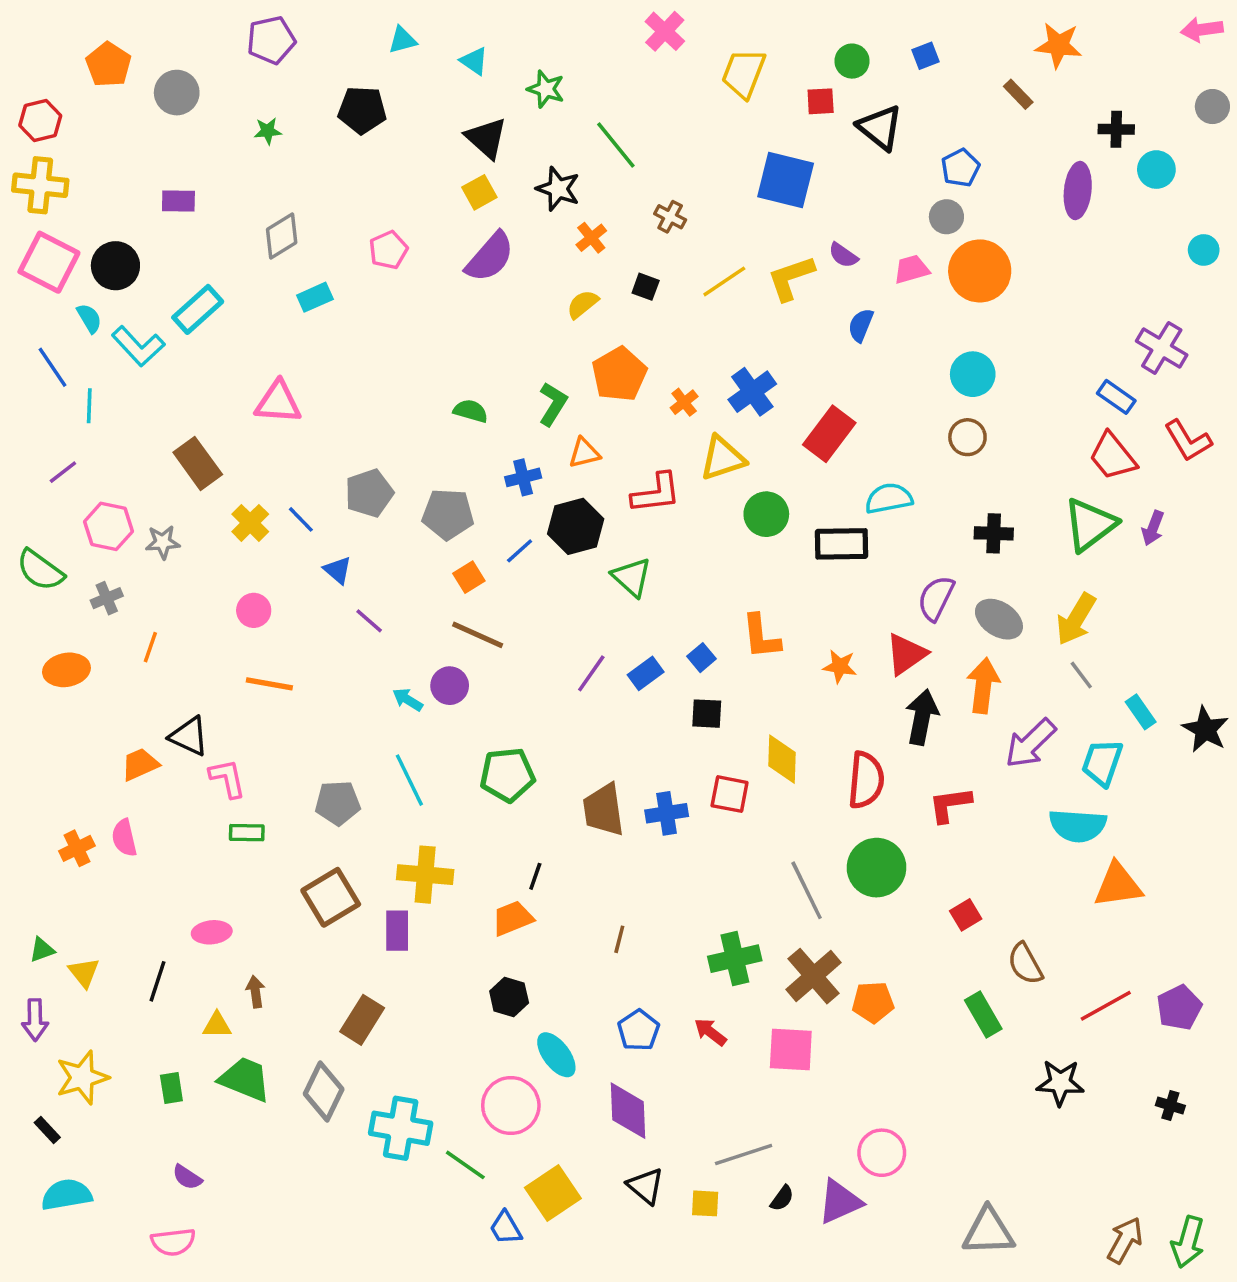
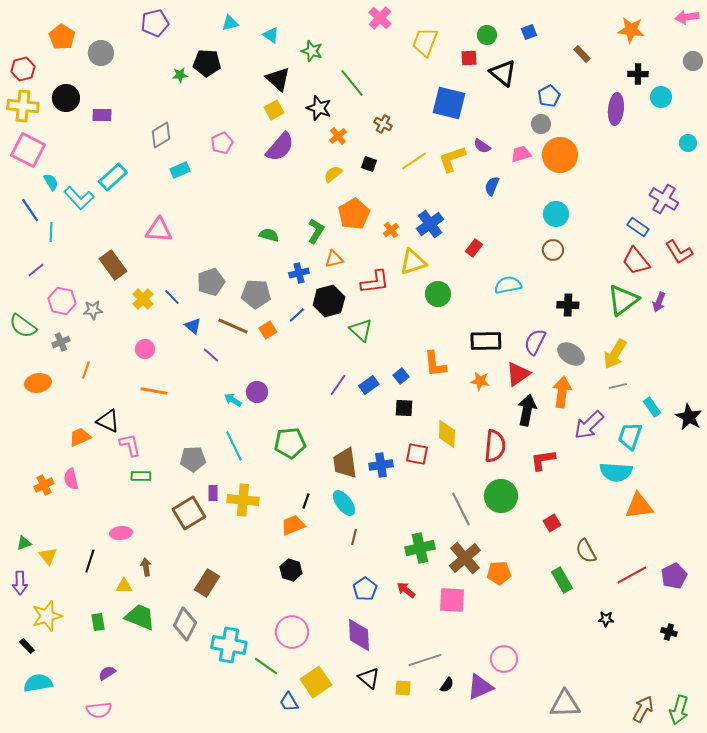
orange star: (1058, 45) -> (631, 30), moved
green star: (268, 131) -> (180, 75), moved
black circle: (115, 266) -> (66, 98), moved
red rectangle: (829, 434) -> (474, 248), size x0.6
black rectangle: (842, 544) -> (486, 341), moved
brown line: (478, 635) -> (233, 326), moved
gray line: (1081, 675) -> (618, 386), turned -66
purple rectangle: (397, 931) -> (213, 493), moved, size x0.7
cyan ellipse: (556, 1055) -> (344, 503), moved
black star: (1060, 1083) -> (606, 619), size x0.6
purple semicircle: (187, 1177) -> (107, 673), turned 114

